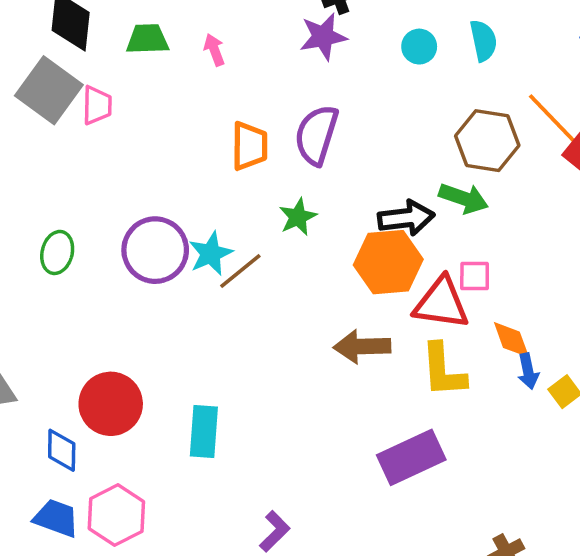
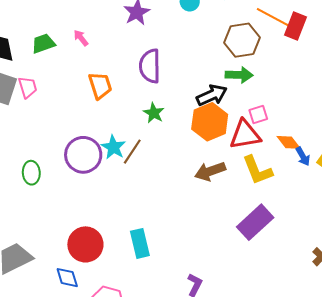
orange trapezoid: (250, 146) -> (100, 86), moved

